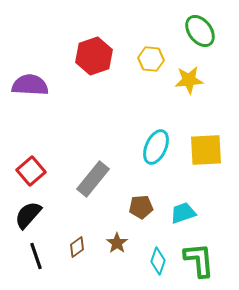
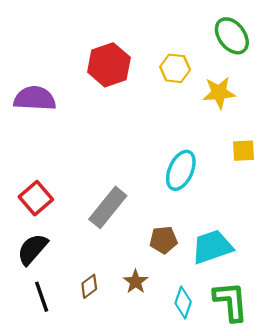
yellow square: (206, 150) -> (243, 151), moved, size x0.6
cyan trapezoid: (183, 213) -> (212, 247), size x1.4

